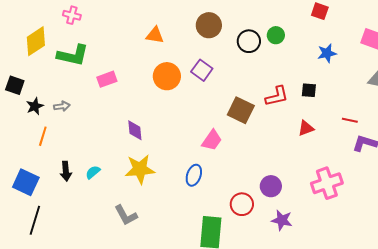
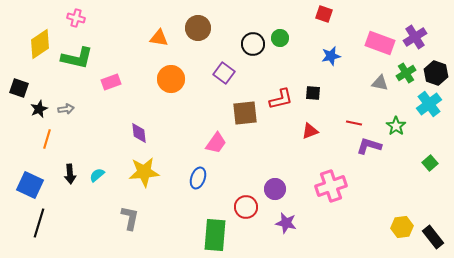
brown circle: (209, 25) -> (198, 28), moved
purple square: (202, 70) -> (224, 73), moved
brown square: (241, 110) -> (245, 113), turned -32
gray L-shape: (126, 215) -> (130, 218), turned -140

